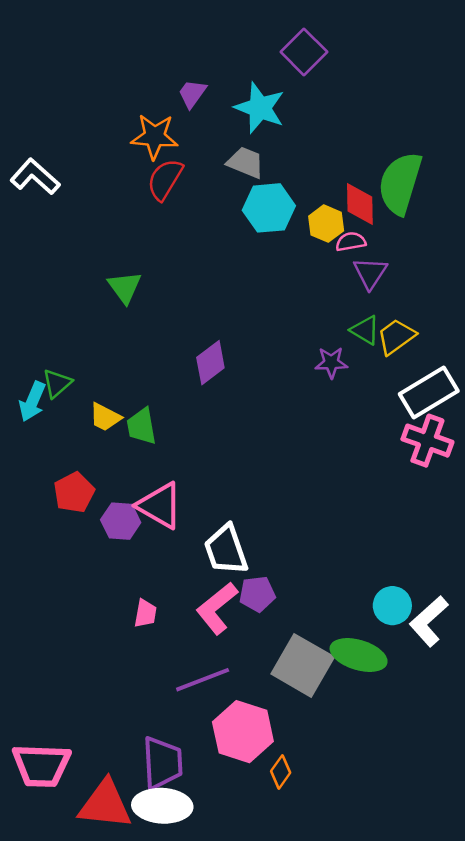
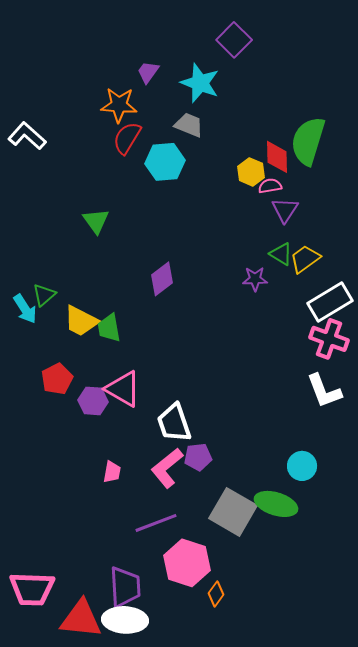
cyan hexagon: (269, 208) -> (165, 162), moved
cyan arrow: (32, 402) -> (25, 309), turned -56
yellow trapezoid: (105, 417) -> (81, 321), size x1.4
white L-shape: (429, 621) -> (324, 391), moved, turned -69

